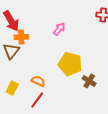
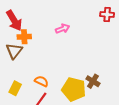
pink arrow: (59, 29) -> (63, 29), turned 32
yellow pentagon: (70, 64) -> (74, 89), moved

